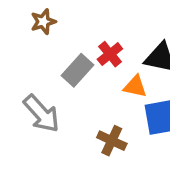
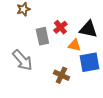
gray rectangle: (78, 70) -> (42, 36), turned -54

